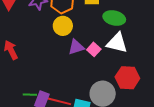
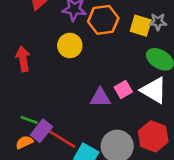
yellow circle: (63, 26) -> (70, 46), moved
purple triangle: (76, 47) -> (100, 98), moved

